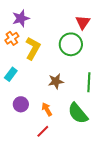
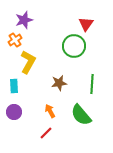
yellow L-shape: (33, 48) -> (28, 62), moved
cyan rectangle: (11, 74) -> (14, 86), moved, turned -40
purple circle: (21, 104) -> (14, 112), moved

